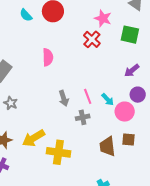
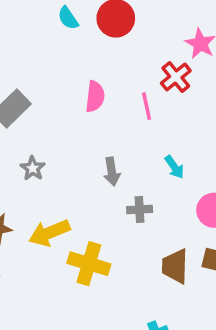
pink line: (88, 96) -> (147, 106), moved
cyan arrow: (108, 99) -> (174, 167), moved
gray star: (11, 103) -> (33, 168), moved

